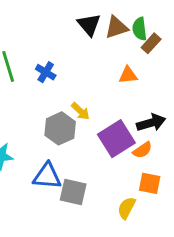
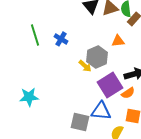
gray hexagon: (60, 128) -> (97, 57), moved
blue triangle: (47, 176) -> (101, 111), moved

